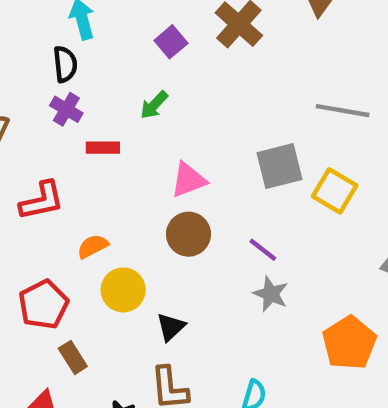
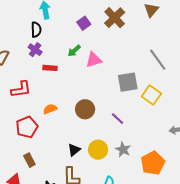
gray line: (343, 111) -> (158, 60), turned 40
pink triangle: (188, 180) -> (94, 60), moved
orange semicircle: (93, 246) -> (50, 109), moved
yellow circle: (123, 290) -> (98, 150), moved
gray star: (271, 294) -> (123, 149), moved
red pentagon: (43, 305) -> (27, 127), moved

